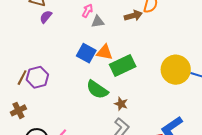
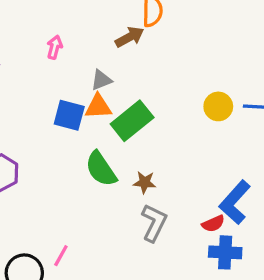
gray triangle: (98, 22) -> (101, 80), moved
yellow circle: (176, 70) -> (218, 106), size x0.6
green semicircle: (97, 90) -> (101, 169), turned 35

